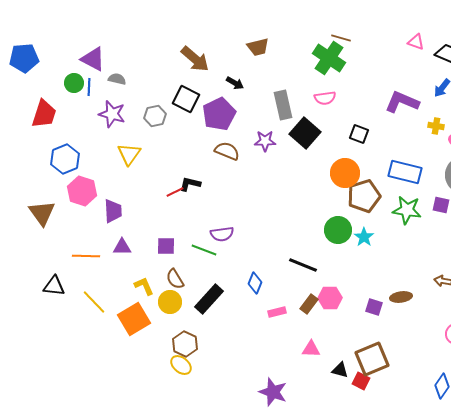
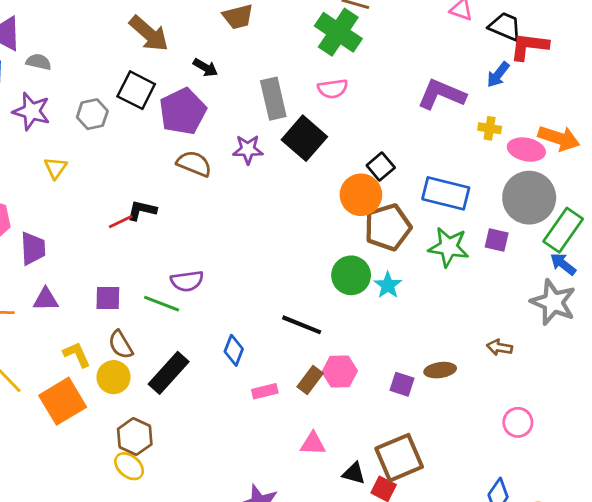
black square: (359, 134) -> (381, 166), moved, turned 30
yellow triangle: (129, 154) -> (56, 168), size x0.7

